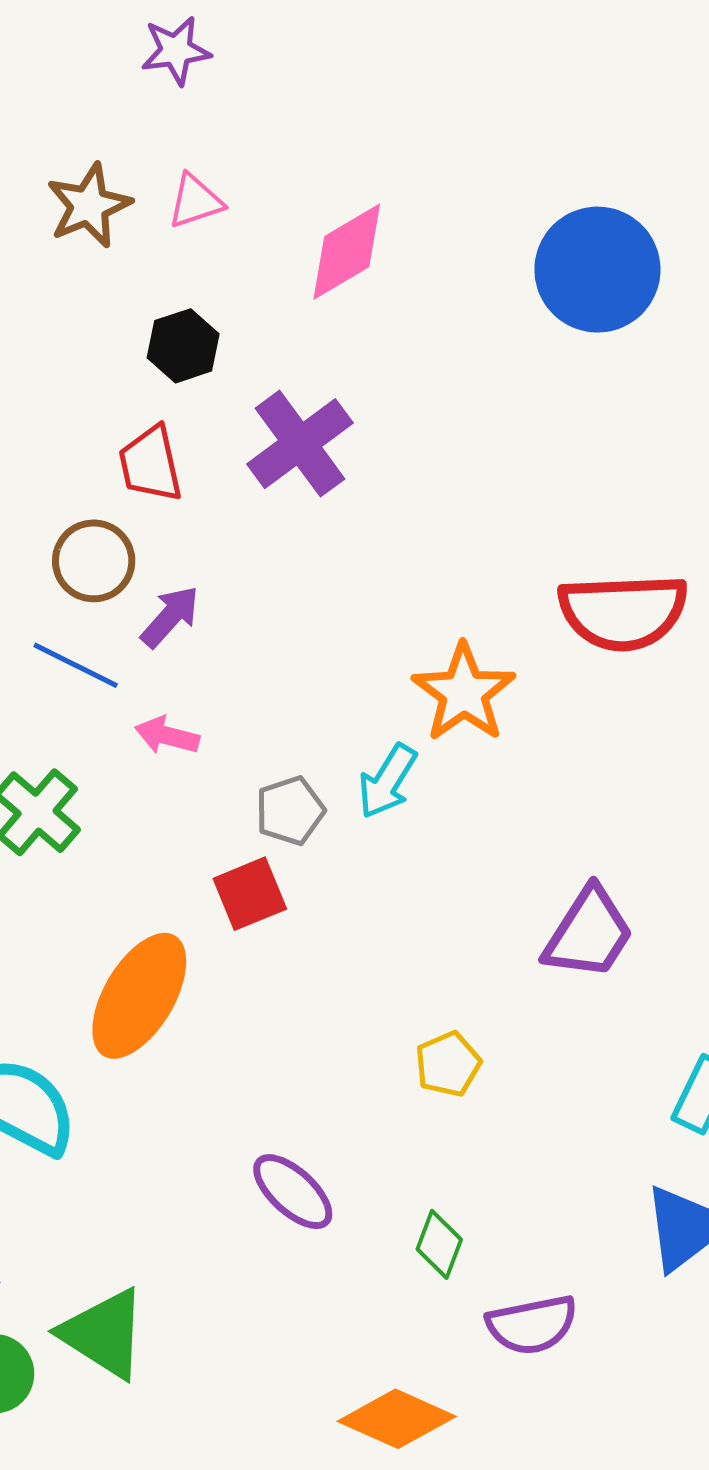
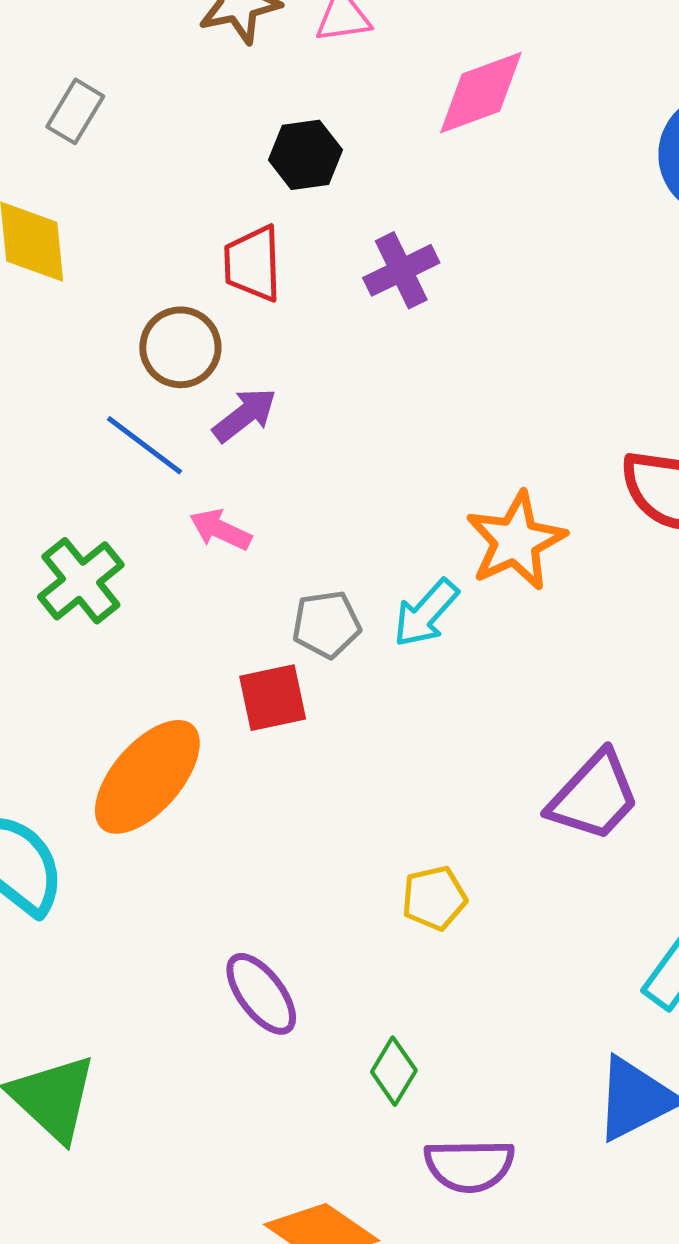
purple cross: (300, 444) -> (401, 270), size x0.7

